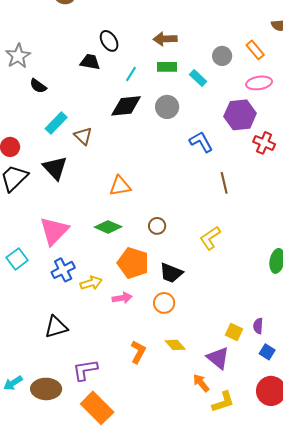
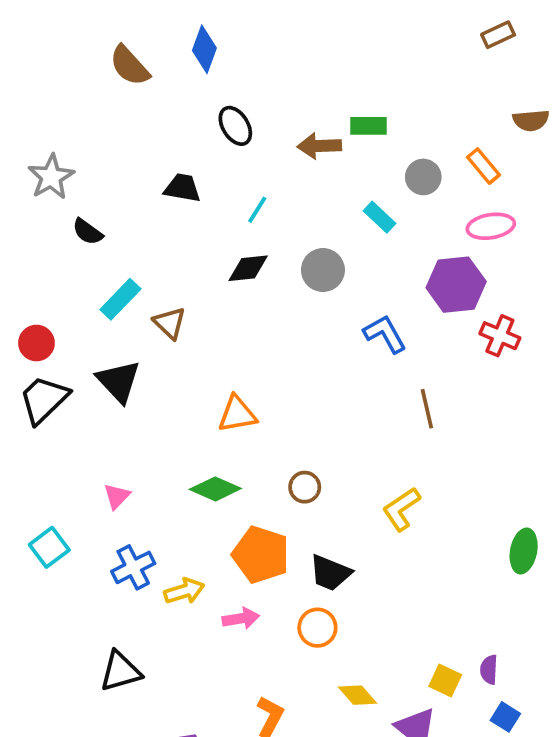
black ellipse: (109, 41) -> (235, 126), moved
green rectangle: (167, 67) -> (369, 126), moved
black diamond: (126, 106) -> (248, 268), size x0.7
pink triangle: (54, 231) -> (117, 496), size x0.5
yellow diamond: (175, 345) -> (358, 695), moved

